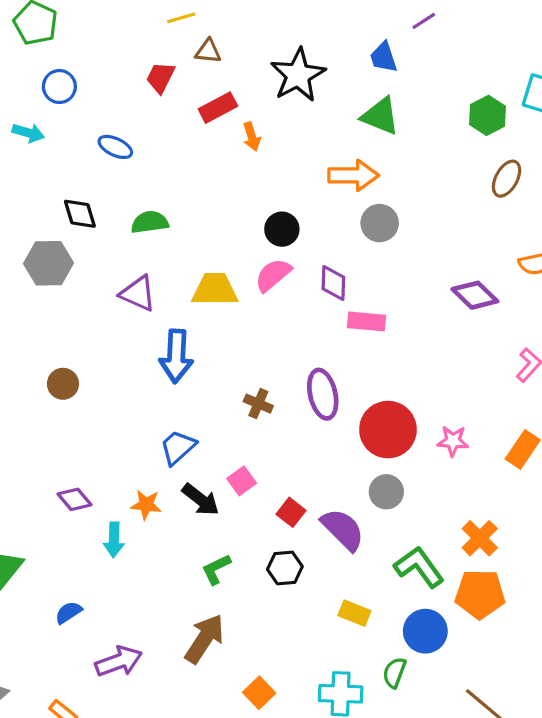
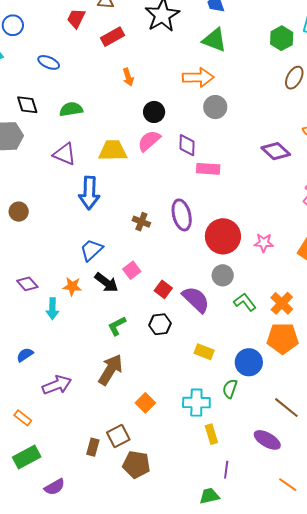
orange arrow: (252, 137) -> (128, 77), moved
green L-shape: (419, 567) -> (245, 302), moved, size x0.7

